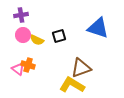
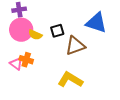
pink circle: (23, 35) -> (21, 30), size x1.5
brown triangle: (81, 68) -> (75, 46), moved

